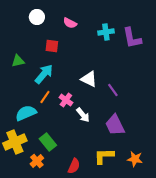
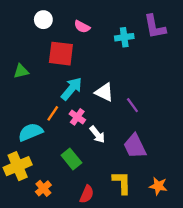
purple L-shape: (132, 38) -> (155, 27), moved
red square: (52, 46) -> (61, 54), size x1.6
cyan arrow: (44, 74) -> (71, 89), moved
green rectangle: (48, 142) -> (71, 159), moved
yellow L-shape: (104, 156) -> (122, 183), turned 90

